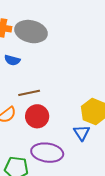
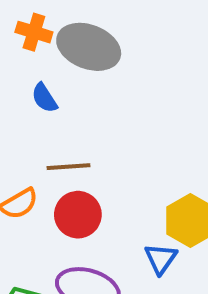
blue semicircle: (12, 60) -> (44, 98), turned 35

